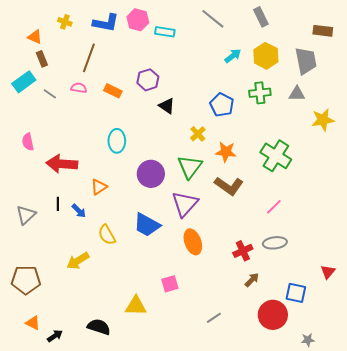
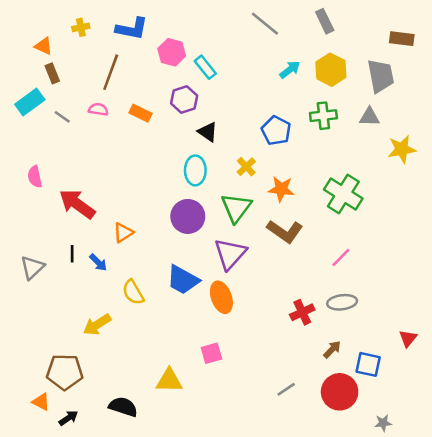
pink hexagon: (138, 20) -> (172, 52), moved
yellow cross: (65, 22) -> (81, 27), turned -32
cyan rectangle: (165, 32) -> (205, 67), moved, turned 42
cyan ellipse: (117, 141) -> (195, 170), moved
red arrow: (62, 164) -> (77, 204), turned 32
orange ellipse: (193, 242) -> (221, 297), moved
brown pentagon: (26, 280) -> (65, 372), moved
brown arrow: (252, 280) -> (332, 350), moved
gray line: (214, 318) -> (286, 389), moved

